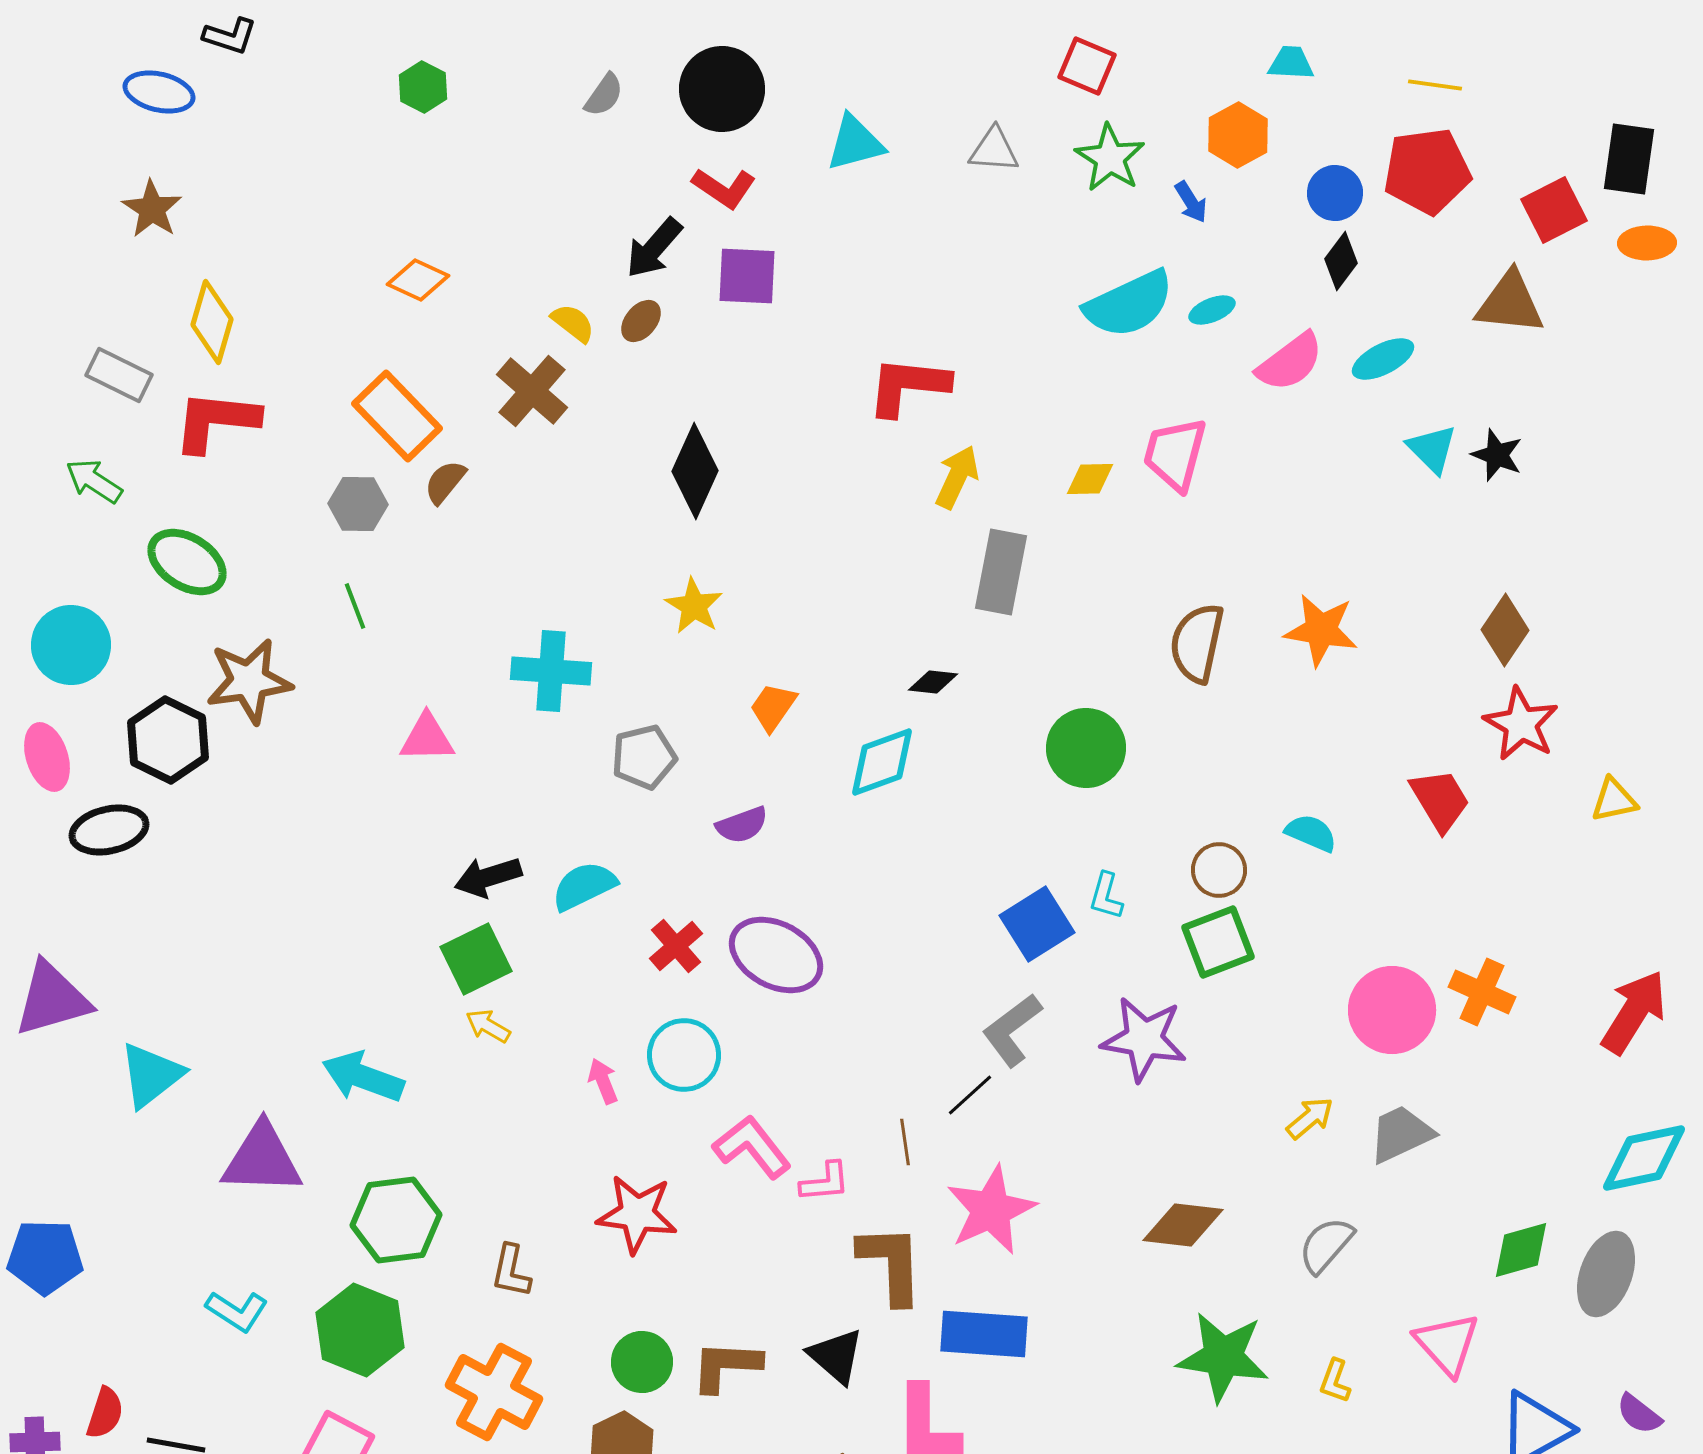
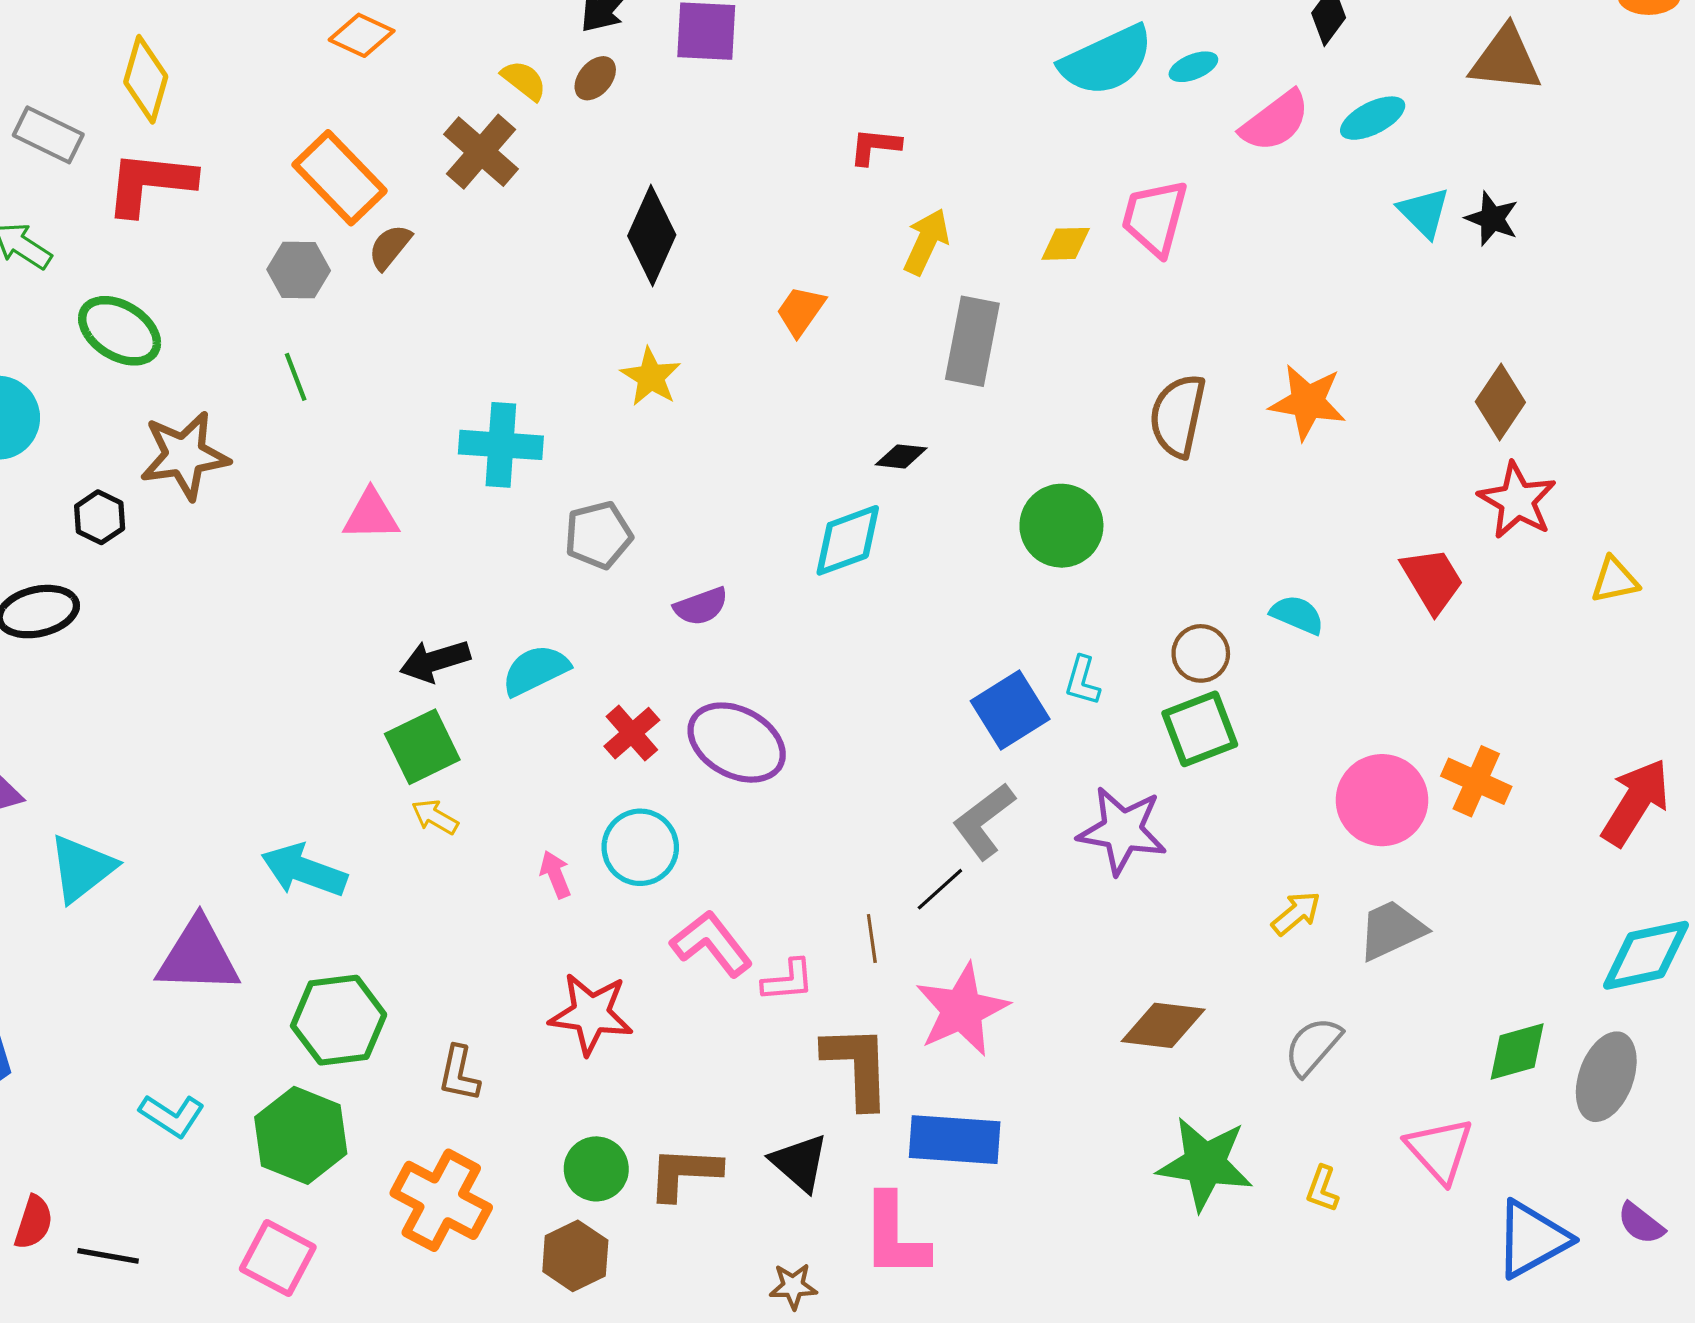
red L-shape: (908, 386) -> (875, 146), size x0.6
orange trapezoid: (773, 707) -> (801, 311), moved
black hexagon: (168, 740) -> (100, 517), size x0.6

